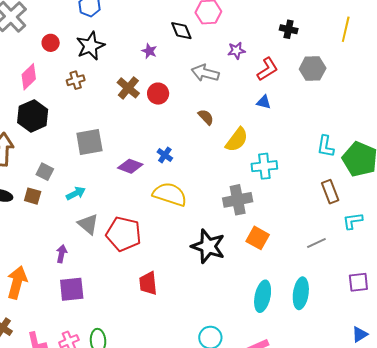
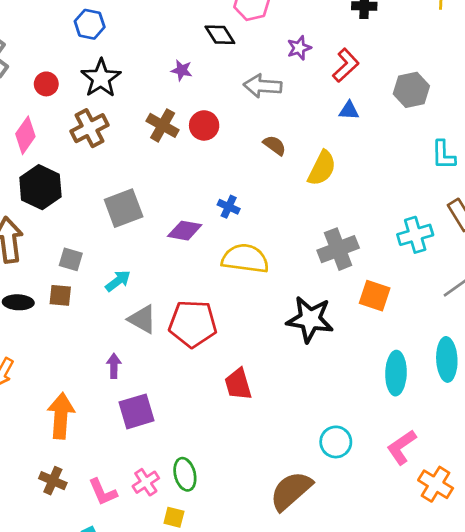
gray hexagon: (313, 69) -> (411, 90), moved
brown cross: (76, 80) -> (89, 128), size x1.5
cyan cross: (264, 166) -> (415, 235), moved

